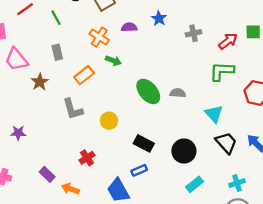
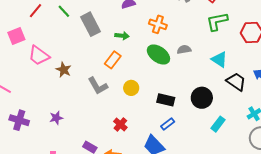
orange cross: (99, 37) -> (158, 24), moved
gray rectangle: (57, 52) -> (90, 24), moved, size x1.6
orange rectangle: (84, 75) -> (113, 60), moved

